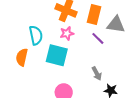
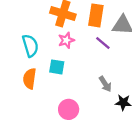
cyan square: (57, 55) -> (57, 67), size x0.6
orange semicircle: (22, 57) -> (30, 79), moved

